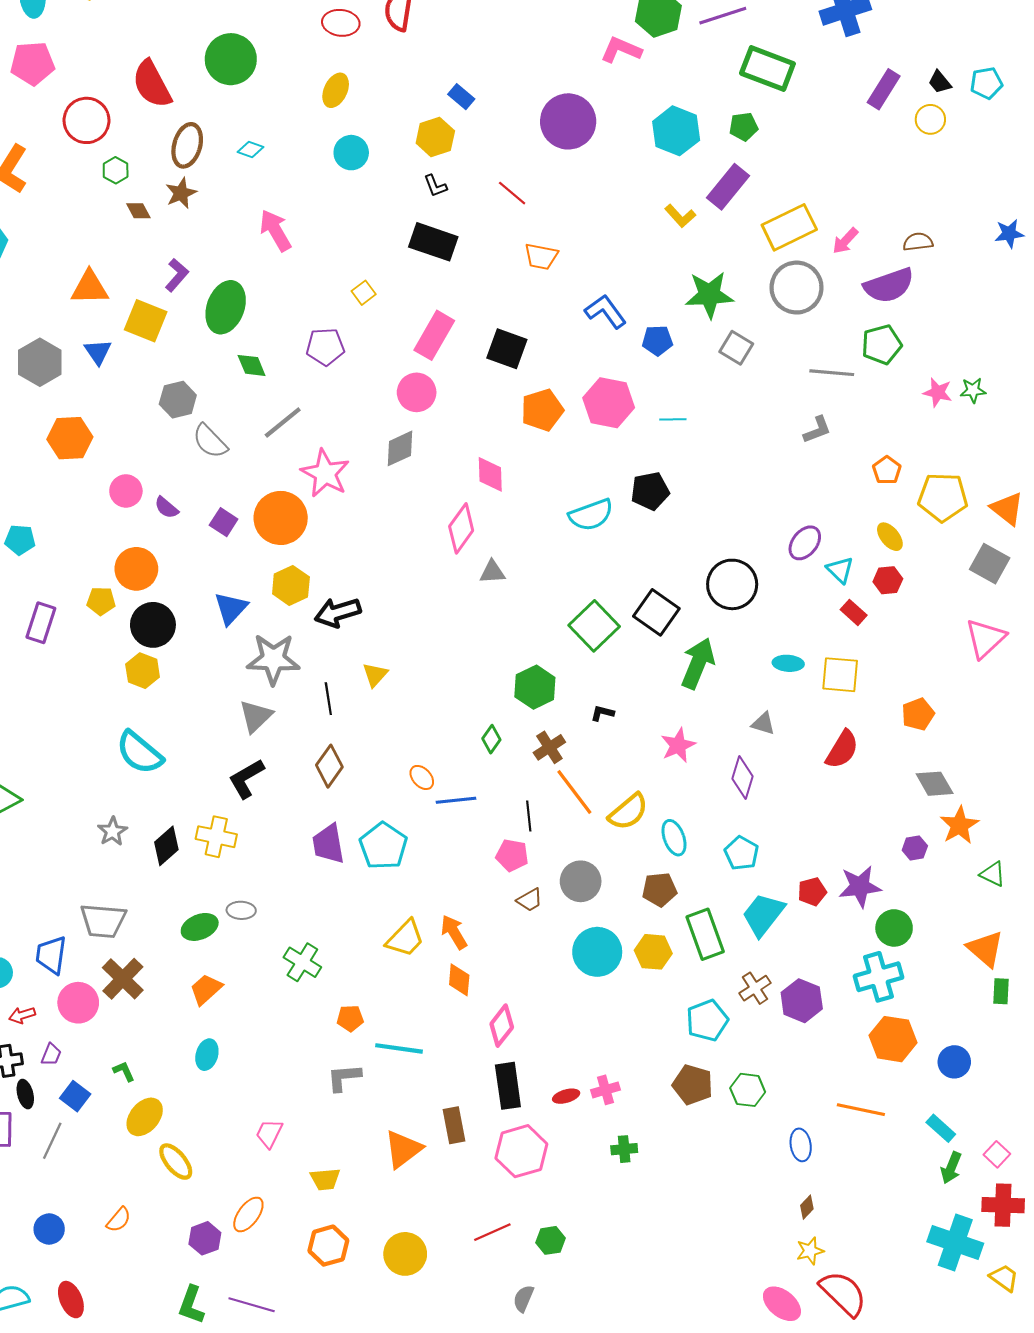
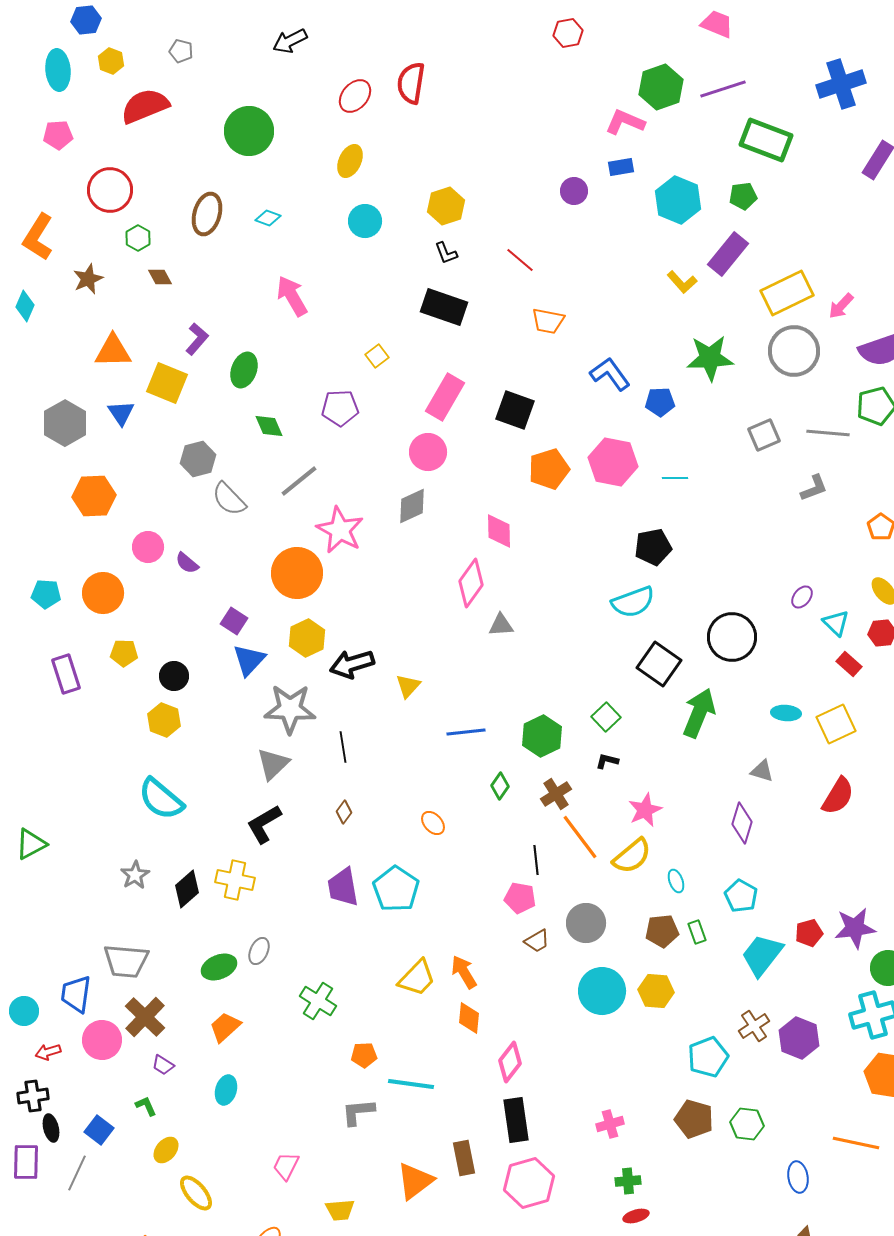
red ellipse: (341, 23) -> (355, 96), turned -56
pink pentagon: (33, 63) -> (58, 135), size x0.7
red semicircle: (152, 84) -> (145, 106), moved, turned 96
blue rectangle: (461, 97) -> (621, 167), moved, turned -50
purple circle: (568, 121) -> (574, 191), size x0.5
brown star: (181, 193) -> (88, 279), moved
green ellipse: (226, 307) -> (244, 370), size x0.7
gray square: (736, 348) -> (764, 435), moved, turned 36
cyan semicircle: (591, 515) -> (633, 602), moved
purple square: (224, 522) -> (234, 621), moved
purple ellipse: (805, 543) -> (802, 597), size x0.7
orange circle: (136, 569) -> (103, 593), moved
purple rectangle: (41, 623) -> (66, 674), turned -36
black circle: (153, 625) -> (174, 676), size x0.7
green square: (594, 626) -> (606, 717), moved, size x0.6
yellow triangle: (375, 675) -> (408, 686), moved
yellow square: (840, 675) -> (836, 724), turned -30
pink star: (678, 745) -> (645, 810), moved
brown diamond: (329, 766) -> (344, 812), size x0.6
blue line: (456, 800) -> (466, 732), moved
cyan ellipse: (674, 838) -> (676, 881), size x0.7
gray ellipse: (241, 910) -> (259, 951), turned -68
green rectangle: (705, 934) -> (697, 932), moved, size x0.5
purple trapezoid: (51, 1055) -> (163, 1065), moved, turned 100
red ellipse: (566, 1096) -> (636, 1216), moved
yellow ellipse: (145, 1117) -> (166, 1150), size x0.7

